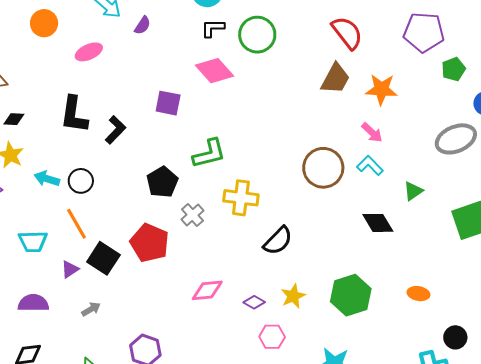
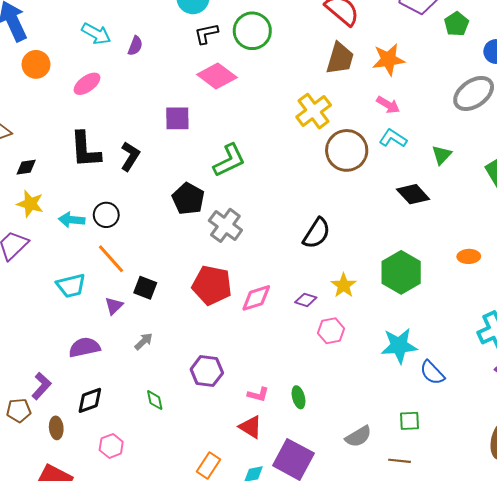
yellow cross: (241, 198) -> (314, 111), moved, turned -32
gray cross: (192, 215) -> (225, 225), size x1.4
red pentagon: (150, 243) -> (212, 285), moved
black square: (103, 258) -> (145, 288), size x0.7

